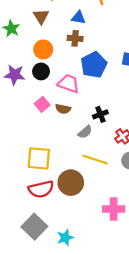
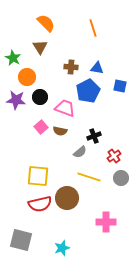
blue triangle: (78, 18) -> (97, 68), moved
orange circle: (43, 49) -> (27, 77), moved
gray square: (34, 227) -> (21, 240), moved, turned -30

